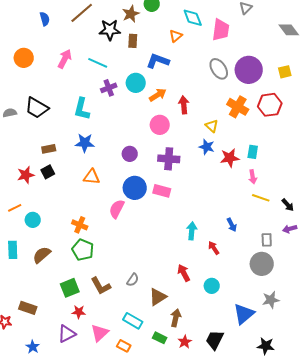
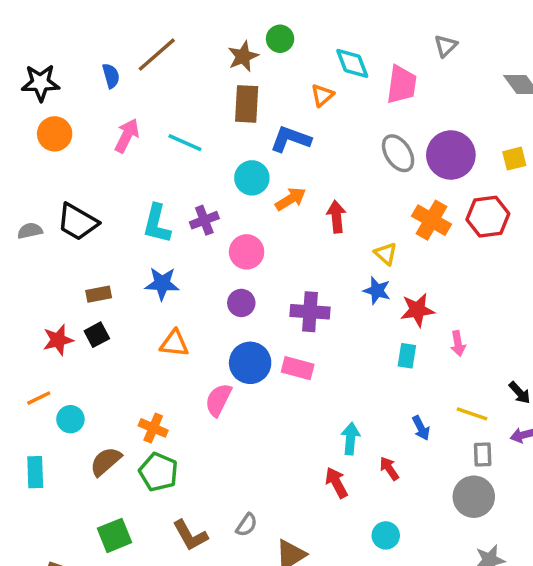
blue semicircle: (45, 19) -> (111, 76), moved
black star: (110, 30) -> (41, 83), moved
brown rectangle: (133, 41) -> (247, 104), size x1.5
purple cross: (109, 88) -> (204, 220), moved
pink circle: (160, 125) -> (247, 252), moved
cyan rectangle: (253, 152) -> (407, 356), moved
yellow line: (261, 198) -> (472, 414), moved
brown semicircle: (42, 255) -> (106, 461), moved
red arrow: (184, 273) -> (336, 483), moved
green square: (70, 288) -> (114, 535), moved

